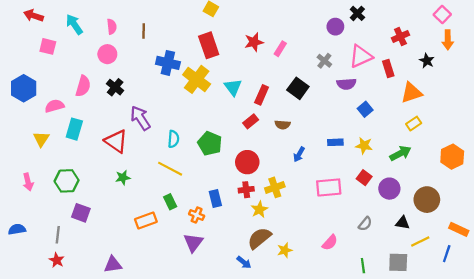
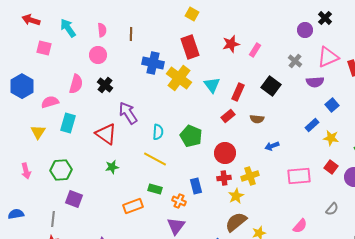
blue rectangle: (335, 142) -> (312, 125), moved, turned -40
blue arrow: (299, 154) -> (272, 146), turned 40
green rectangle: (170, 202) -> (155, 189), turned -48

